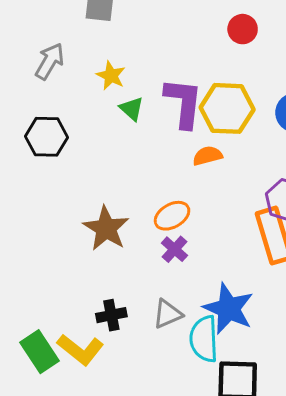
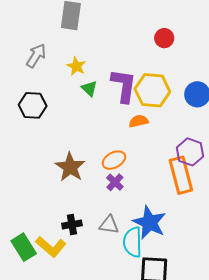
gray triangle: (168, 314) -> (109, 225), turned 30

